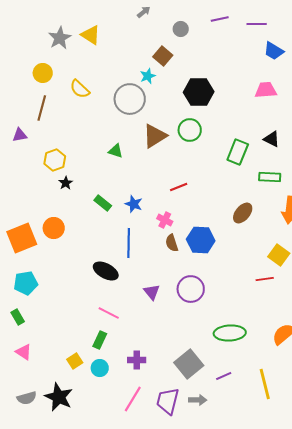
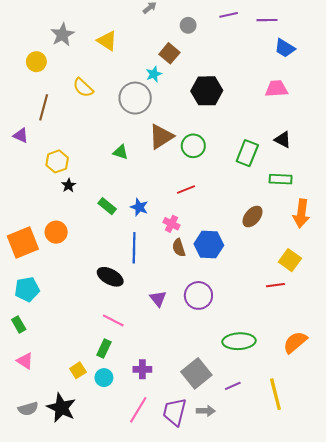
yellow triangle: (91, 35) -> (107, 41), moved
yellow circle: (43, 73) -> (36, 62), moved
green circle: (190, 130) -> (193, 146), moved
purple triangle: (20, 135) -> (21, 135), turned 35

